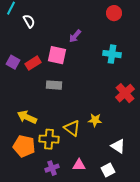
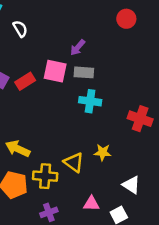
cyan cross: (112, 54) -> (90, 101), moved
gray rectangle: (54, 85) -> (84, 72), moved
red cross: (125, 93) -> (140, 119), turned -30
pink triangle: (79, 165) -> (91, 204), moved

